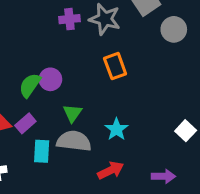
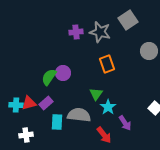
gray circle: (174, 29) -> (149, 51), moved
green triangle: (72, 113) -> (96, 94), moved
red arrow: (111, 170) -> (104, 135), turned 78
purple arrow: (164, 176) -> (125, 123), moved, turned 56

